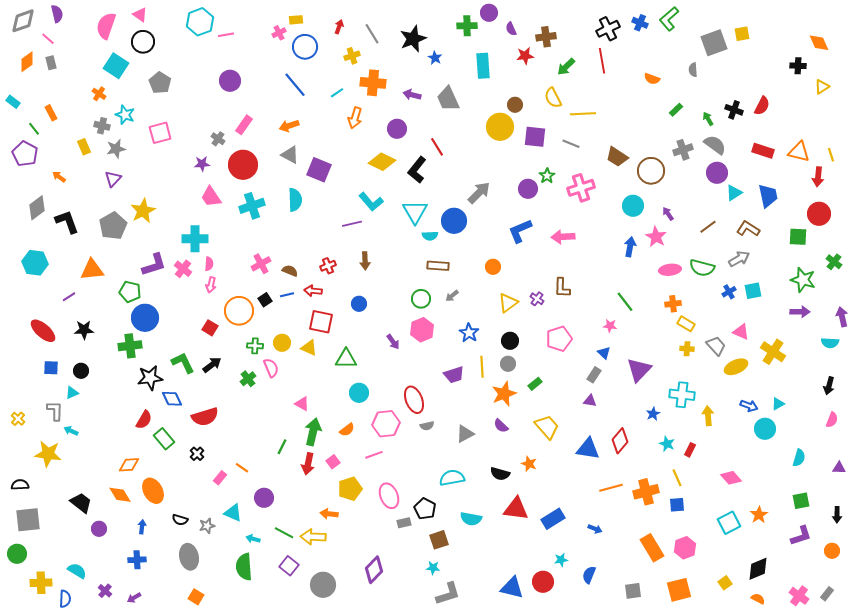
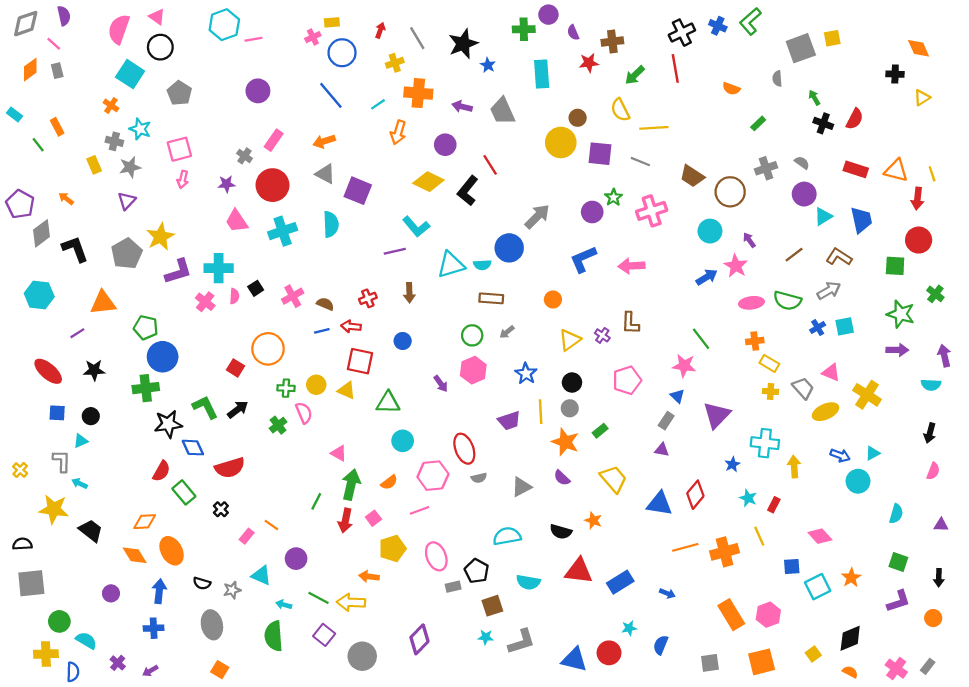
green arrow: (708, 119) -> (814, 98), moved
gray semicircle: (715, 145) -> (802, 163), size x0.6
purple pentagon: (25, 154) -> (20, 204), moved
cyan triangle: (415, 212) -> (451, 265), moved, turned 44
blue arrow: (630, 247) -> (707, 277), turned 48
purple L-shape: (154, 265) -> (178, 271), moved
pink arrow: (211, 285) -> (183, 179), moved
black square: (265, 300) -> (256, 288), moved
pink star: (610, 326) -> (684, 366), size x1.5
orange star: (504, 394) -> (565, 442), turned -30
green square: (801, 501) -> (898, 562), turned 30
black trapezoid: (81, 503) -> (91, 531), moved
blue square: (677, 505) -> (792, 566), moved
blue arrow: (142, 527) -> (159, 591), size x1.5
green circle: (17, 554) -> (59, 621), moved
gray L-shape: (448, 594) -> (522, 642), moved

